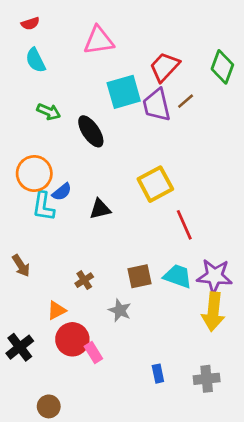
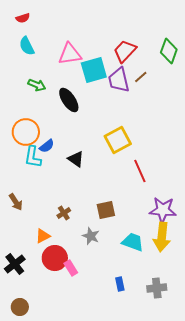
pink triangle: (99, 41) -> (70, 54), moved
black triangle: (100, 209) -> (76, 159), turned 48
cyan trapezoid: (178, 276) -> (133, 242), moved
brown circle: (49, 406) -> (20, 307), moved

